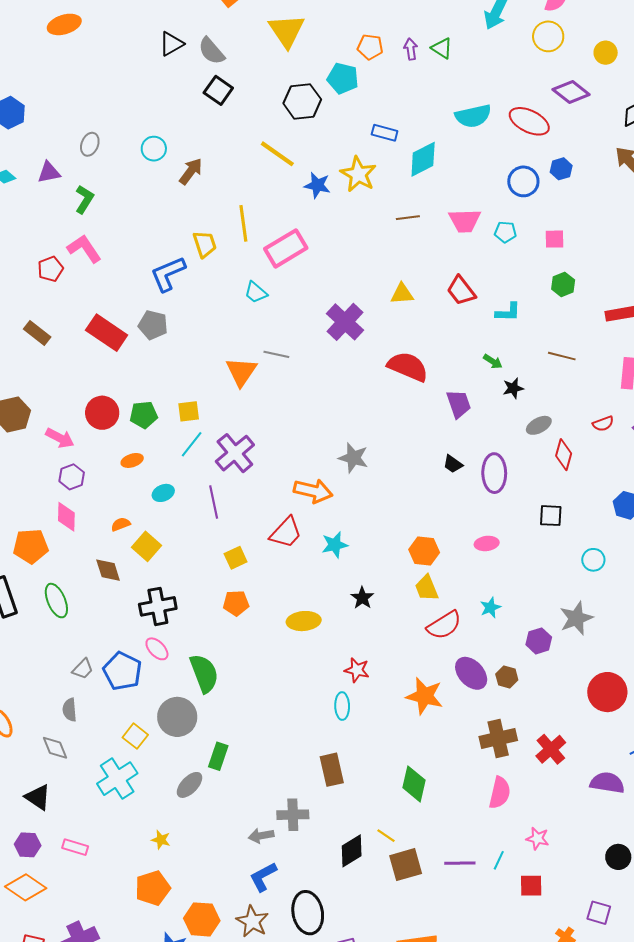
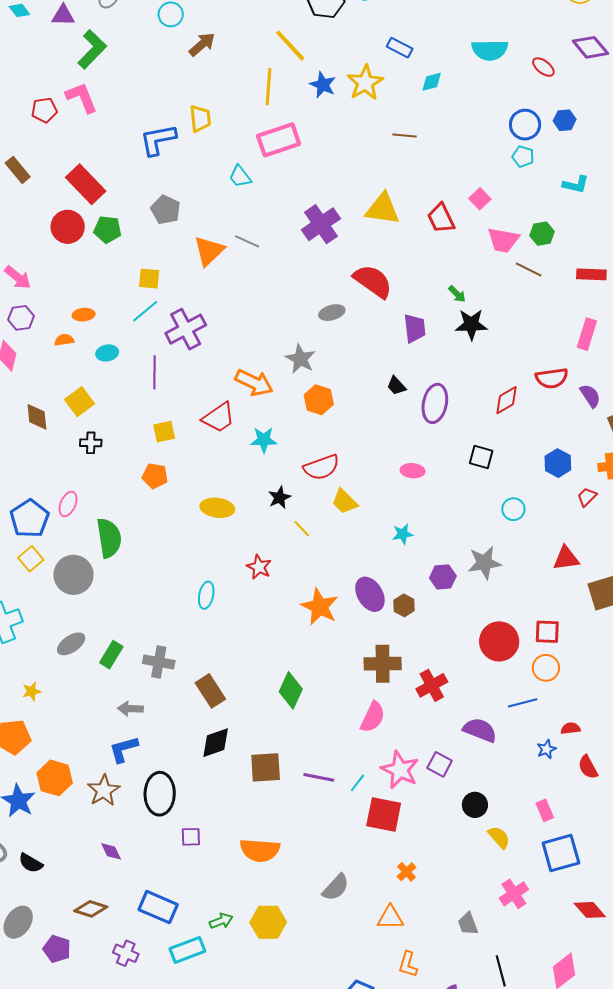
red ellipse: (529, 121) -> (543, 67), size x0.6
cyan diamond: (423, 159) -> (432, 82), size x0.6
green L-shape: (84, 199) -> (92, 49), size x1.4
pink trapezoid: (465, 221) -> (503, 240), moved
yellow line: (243, 223) -> (268, 87), moved
cyan pentagon: (505, 232) -> (523, 157), moved
pink square: (555, 239) -> (480, 199), moved, turned 35
yellow triangle: (402, 294) -> (383, 209), size x1.5
cyan L-shape: (508, 312) -> (576, 185), moved
gray pentagon: (153, 325) -> (166, 210), moved
brown line: (562, 356) -> (529, 270), moved
black star: (513, 388) -> (471, 324), size x1.5
red circle: (102, 413) -> (68, 227), moved
green pentagon: (144, 415) -> (108, 229), moved
red semicircle: (603, 424) -> (552, 378), size x1.5
gray ellipse: (539, 425) -> (332, 313), moved
red diamond: (564, 455) -> (506, 400), turned 32
orange semicircle: (121, 524) -> (64, 340), moved
orange hexagon: (424, 551) -> (319, 400), moved
yellow trapezoid: (427, 588) -> (344, 502), turned -36
black cross: (158, 606) -> (91, 443), moved, size x0.6
red semicircle: (444, 625) -> (321, 467), moved
pink ellipse: (157, 649) -> (68, 504), turned 55
cyan ellipse: (342, 706) -> (206, 595), moved
yellow square: (135, 736) -> (31, 559), moved
green rectangle: (218, 756) -> (111, 655), moved
brown rectangle: (332, 770) -> (210, 691), moved, turned -32
gray cross: (293, 815) -> (159, 662), moved
yellow line: (386, 836) -> (302, 529), moved
pink star: (537, 839) -> (400, 770), size x1.6
yellow star: (161, 840) -> (32, 691), turned 30
red square: (531, 886) -> (384, 814), size x1.5
purple square: (599, 913) -> (440, 764), moved

